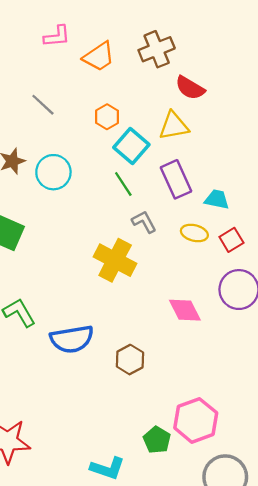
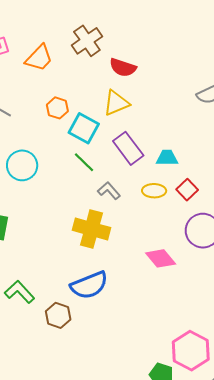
blue semicircle: (72, 339) -> (89, 285), moved
brown hexagon: (130, 360) -> (58, 315), moved

